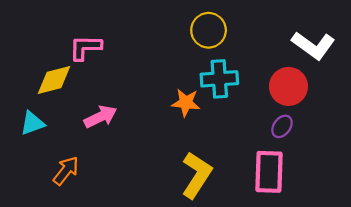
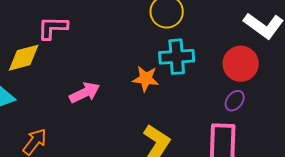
pink arrow: (100, 117) -> (85, 93), moved

